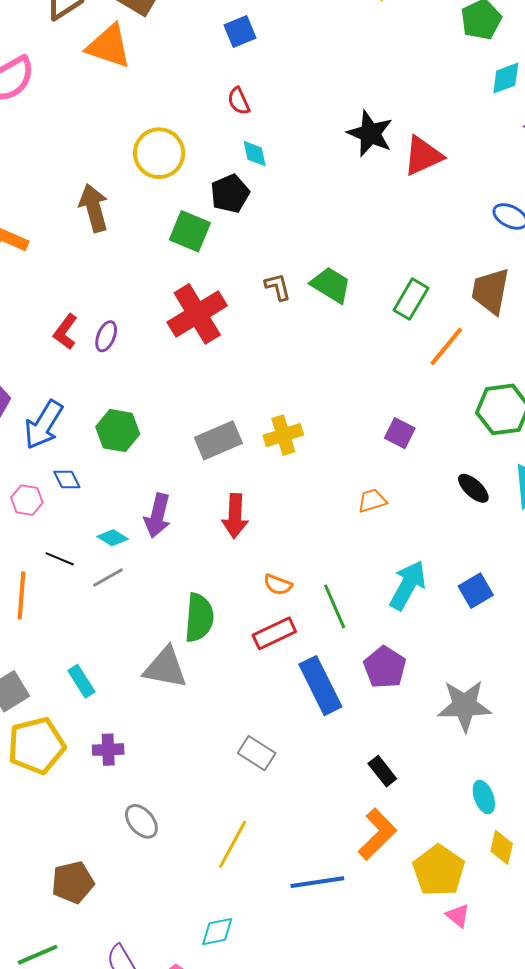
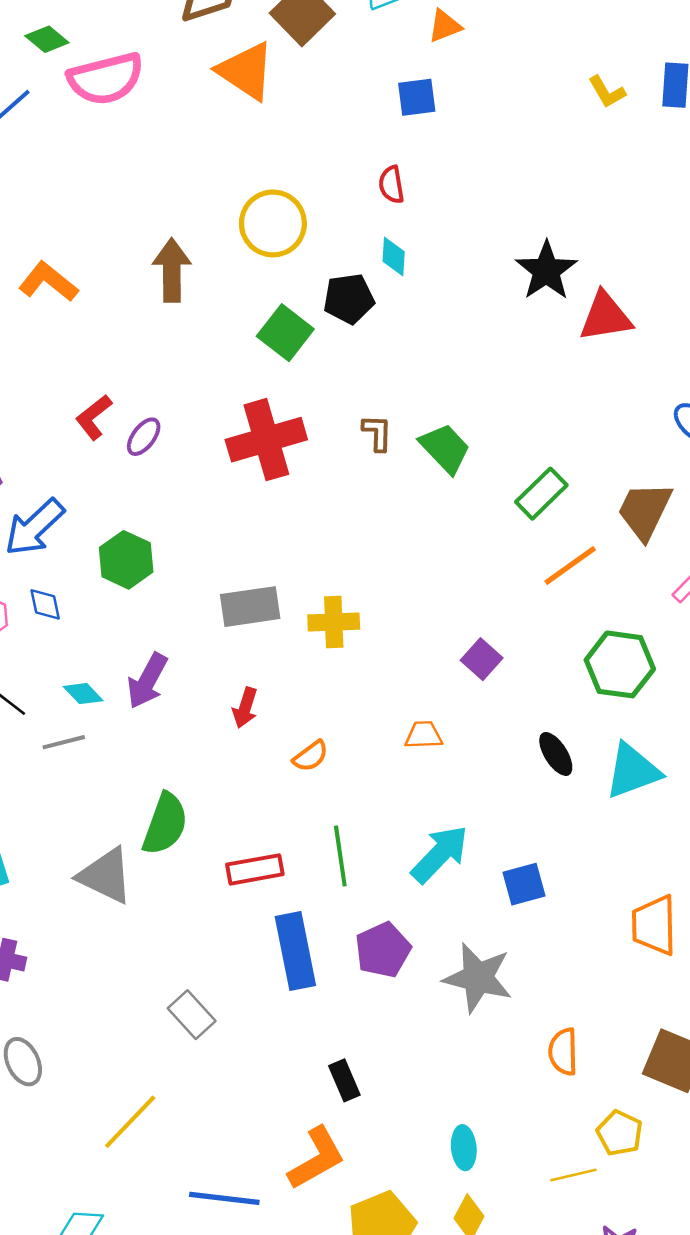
red arrow: (235, 516) -> (245, 708), size x0.7
orange semicircle: (278, 585) -> (311, 756), moved, turned -72
gray star: (465, 706) -> (478, 978), moved

